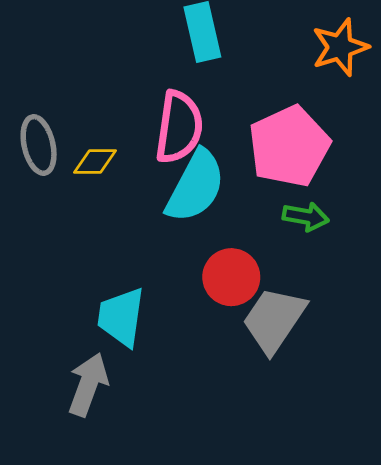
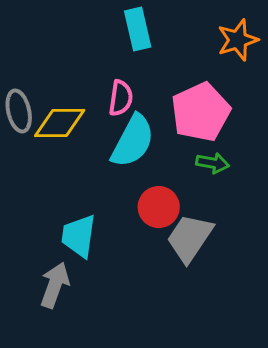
pink semicircle: (179, 127) -> (121, 98), size x0.7
yellow diamond: (95, 161) -> (60, 123), size x1.6

